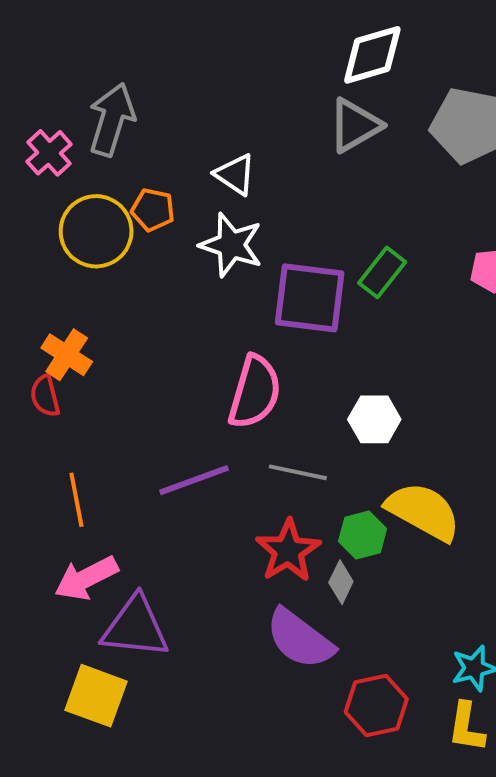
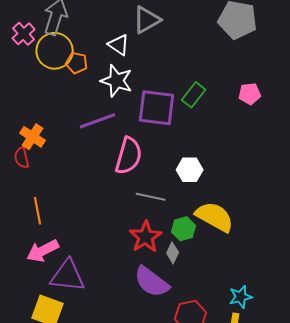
gray triangle: (355, 125) -> (147, 20), moved
yellow circle: (96, 231) -> (55, 51), moved
purple line: (194, 480) -> (98, 121), moved

